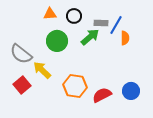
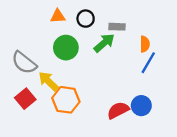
blue line: (116, 25) -> (148, 63), moved
orange hexagon: (75, 86) -> (66, 100), moved
blue circle: (131, 91) -> (141, 106), moved

